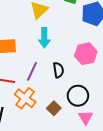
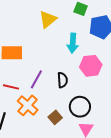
cyan arrow: (44, 38) -> (73, 43), moved

